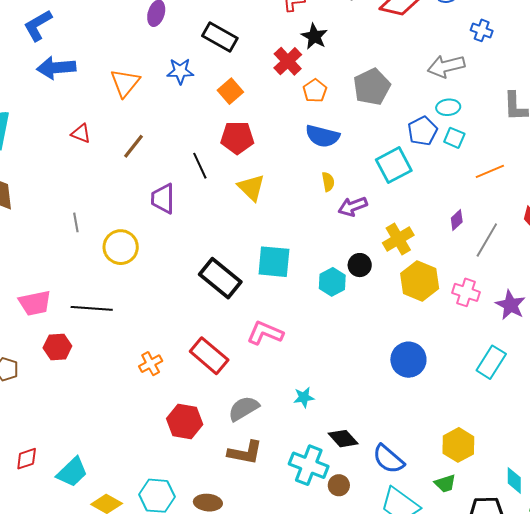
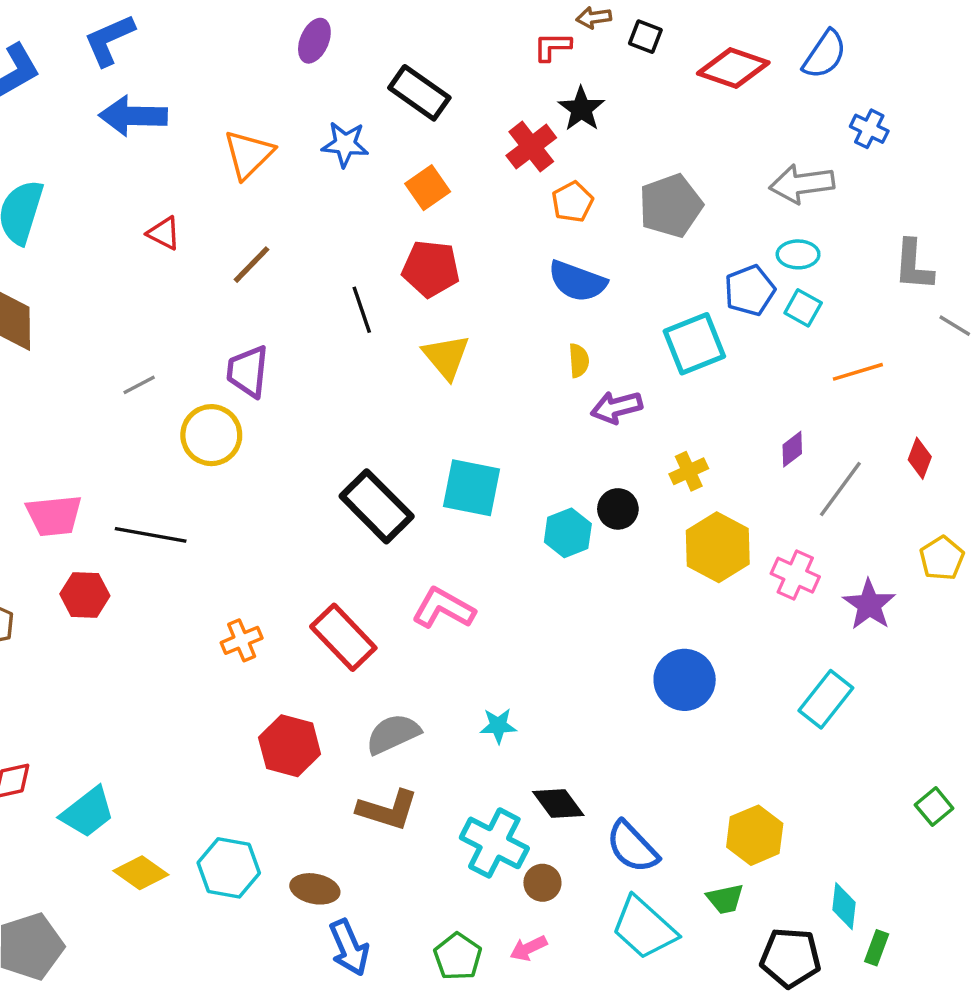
purple trapezoid: (163, 199) -> (248, 371), moved
gray line: (76, 222) -> (139, 385), turned 66
yellow cross: (398, 239) -> (689, 471), size x0.7

